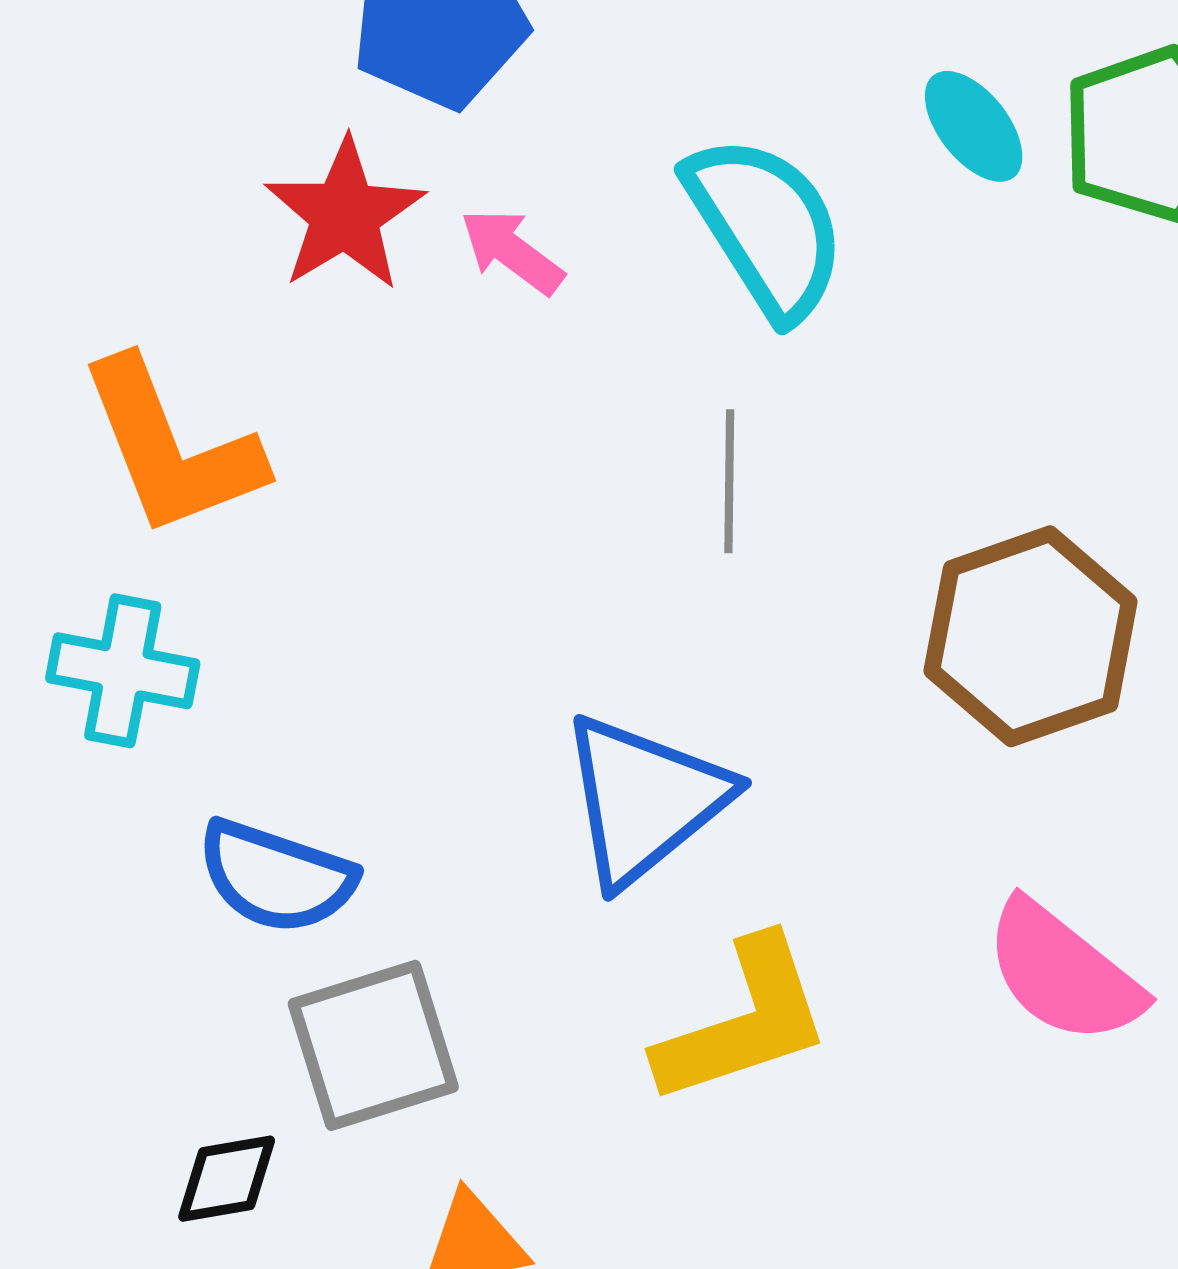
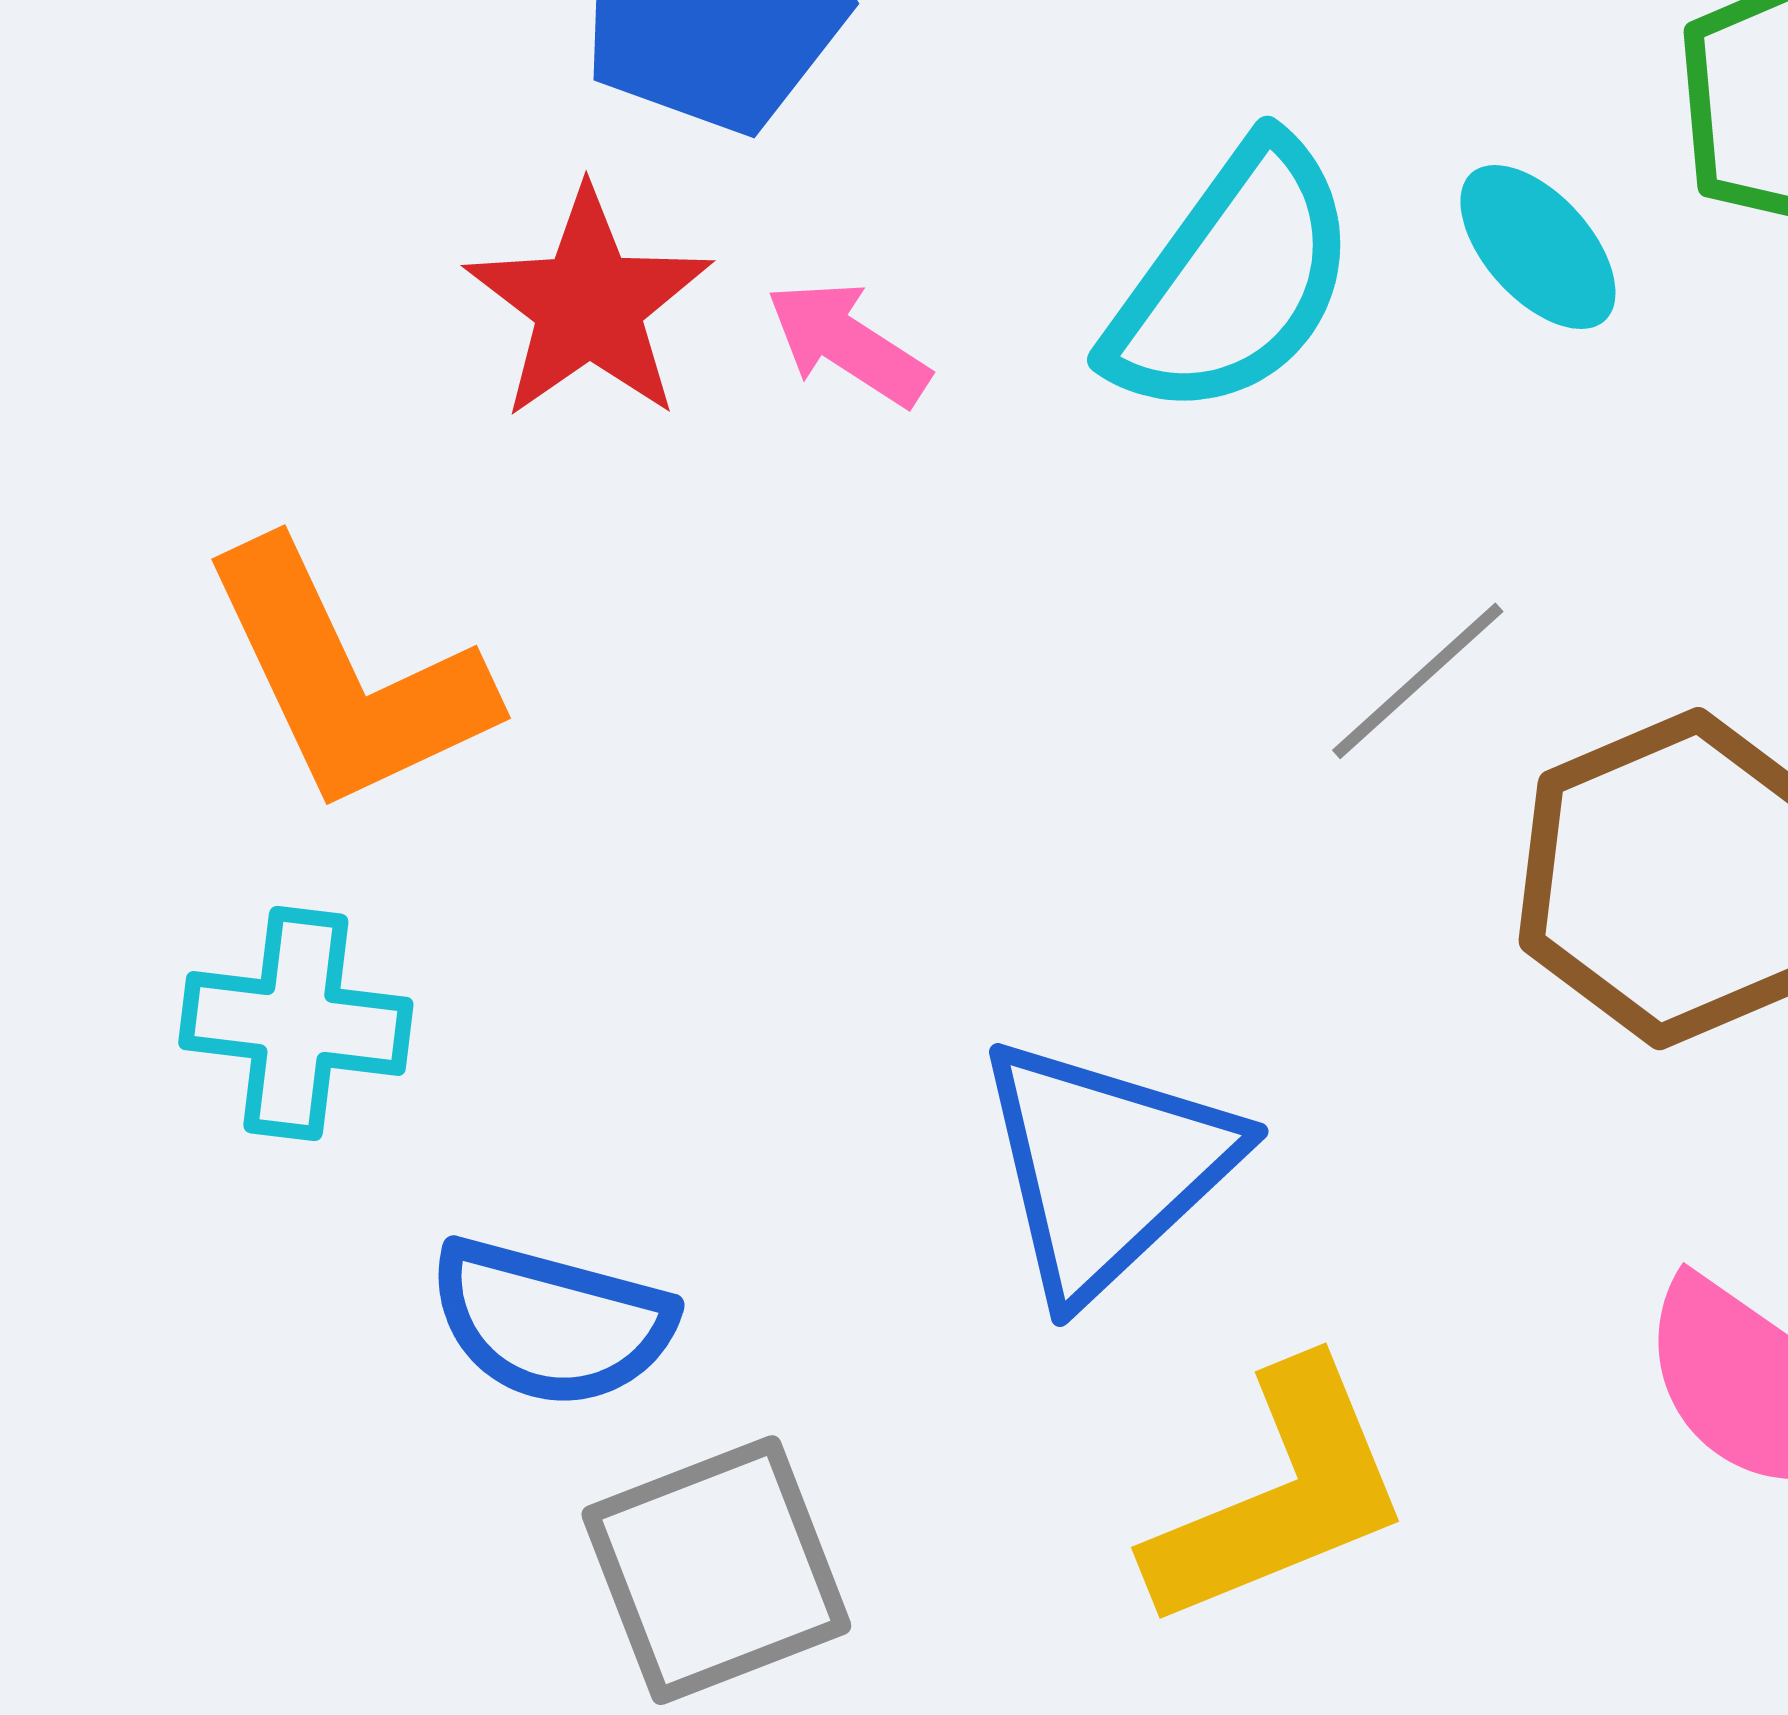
cyan ellipse: (974, 126) -> (1538, 247), moved
cyan semicircle: (766, 227) -> (1233, 280), turned 72
gray line: (729, 481) -> (1418, 681), moved, turned 51

